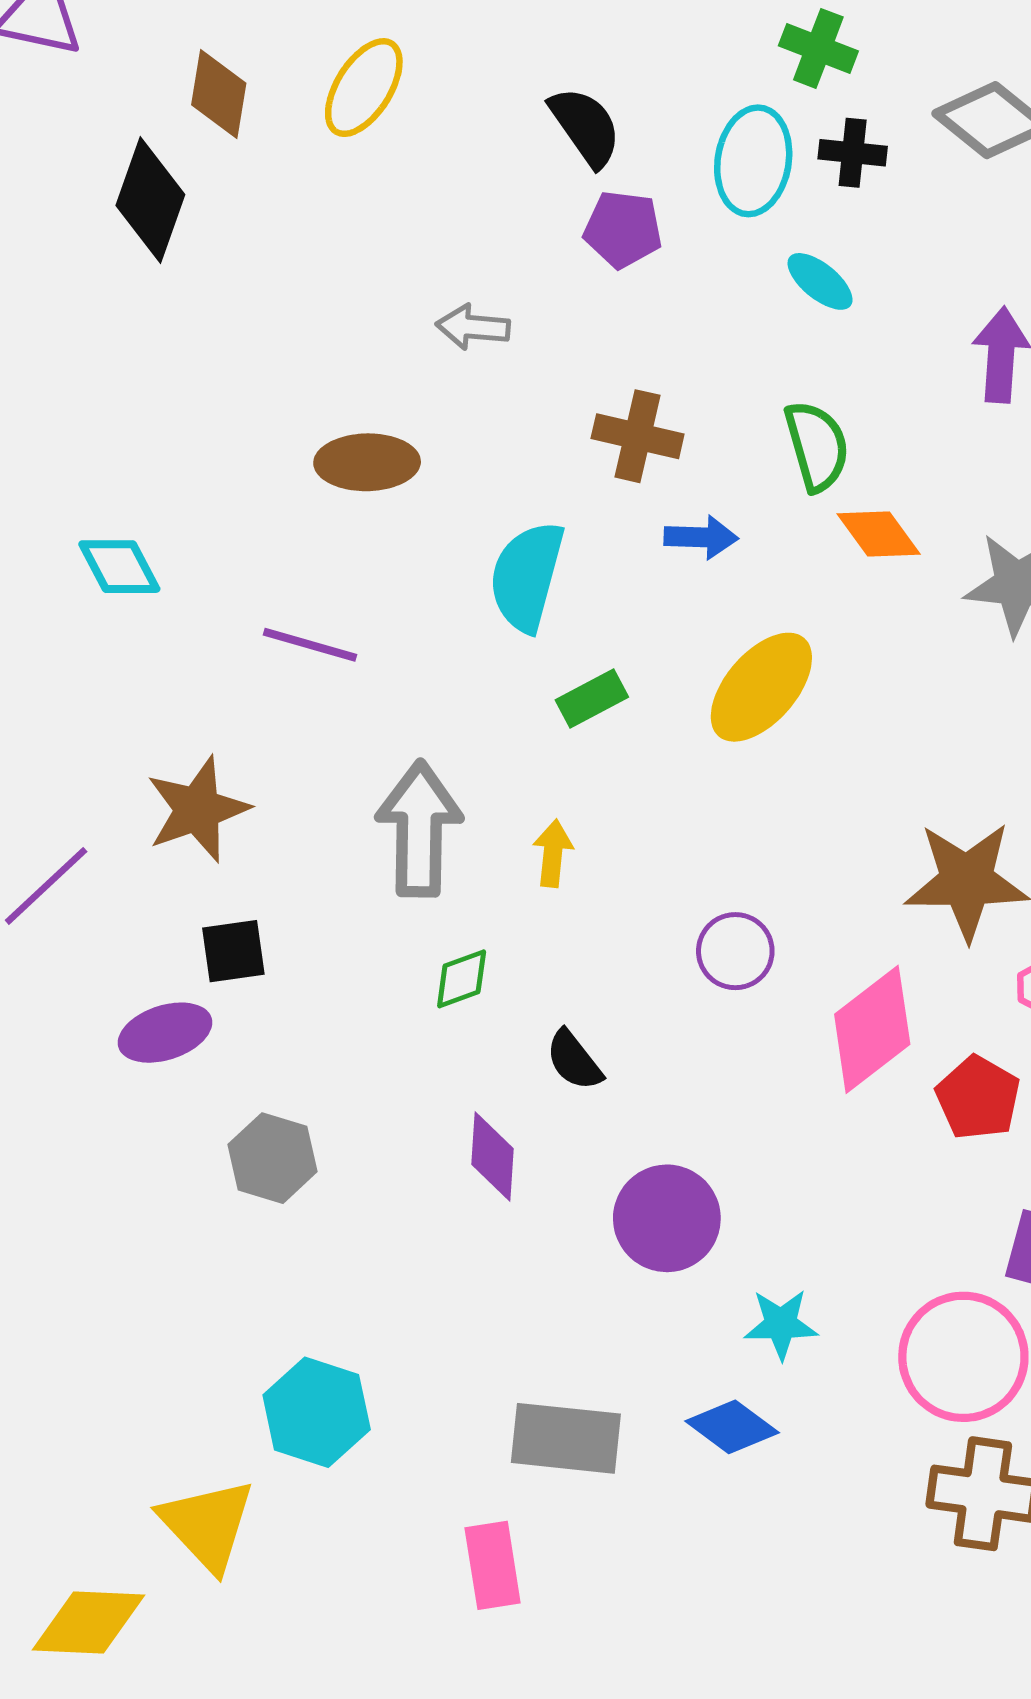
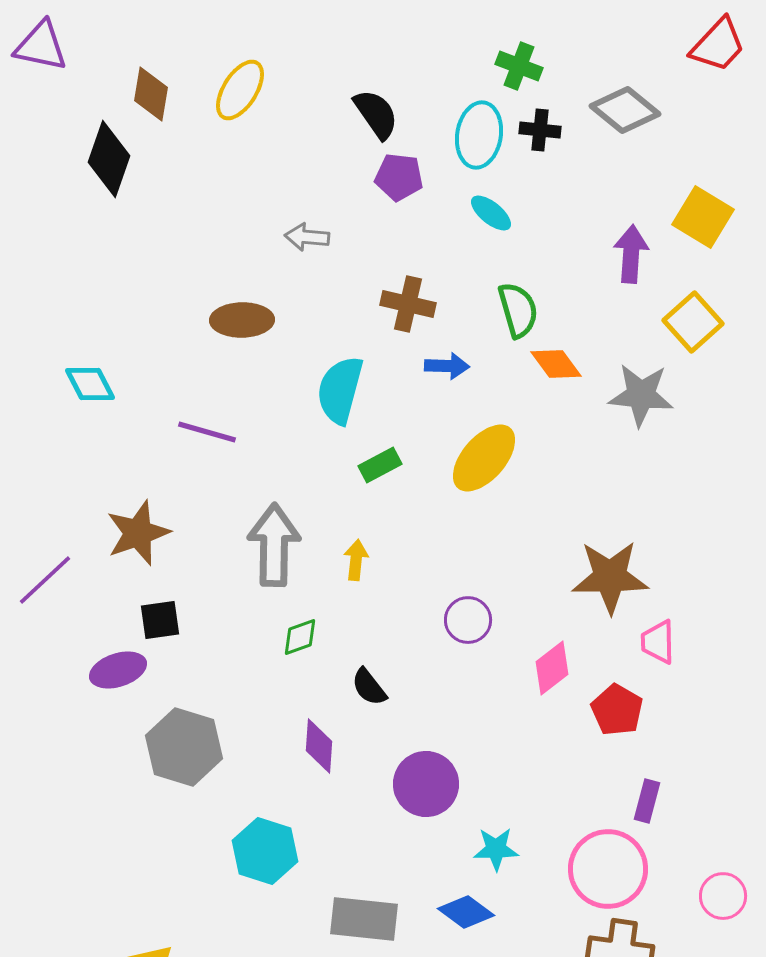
cyan ellipse: (820, 281) -> (491, 213), moved
pink diamond: (872, 1029) -> (552, 668), size x0.7
gray hexagon: (273, 1158) -> (184, 747), size x1.4
cyan hexagon: (317, 1412) -> (265, 851), moved

